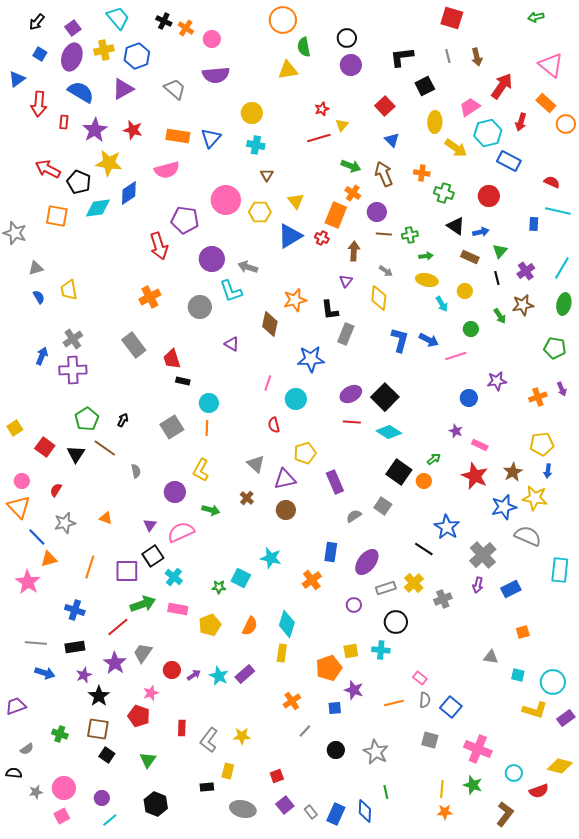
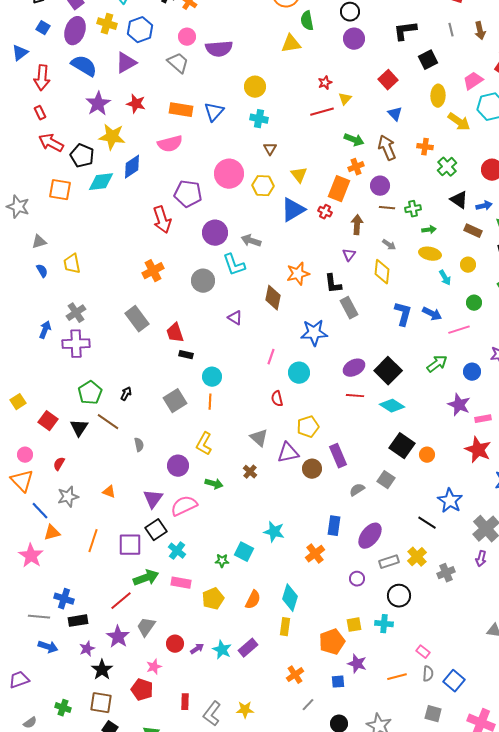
pink circle: (212, 39) -> (187, 37), moved
yellow cross: (104, 50) -> (107, 24), turned 30
red rectangle: (64, 122) -> (40, 113), moved, turned -32
orange cross: (353, 193) -> (356, 167), turned 35
green cross: (444, 193) -> (447, 167), turned 30
gray rectangle: (346, 334) -> (349, 308), turned -50
purple star: (456, 431) -> (459, 405), size x1.6
pink rectangle: (480, 445) -> (483, 419), turned -35
green arrow: (434, 459) -> (437, 364), moved, size x1.5
brown circle: (286, 510) -> (312, 469), moved
purple triangle: (150, 525) -> (153, 499), size x1.5
blue cross: (75, 610) -> (64, 599), moved

